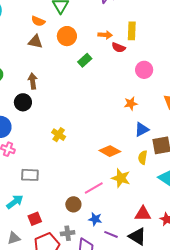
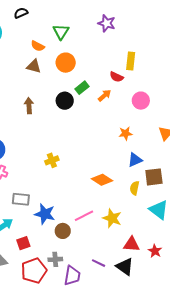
orange arrow: (105, 35) -> (104, 95), moved, turned -48
black circle: (23, 102) -> (65, 101), moved
yellow cross: (59, 135) -> (52, 160), turned 32
yellow star: (121, 178) -> (112, 218), moved
blue star: (95, 219) -> (45, 214), moved, size x1.5

